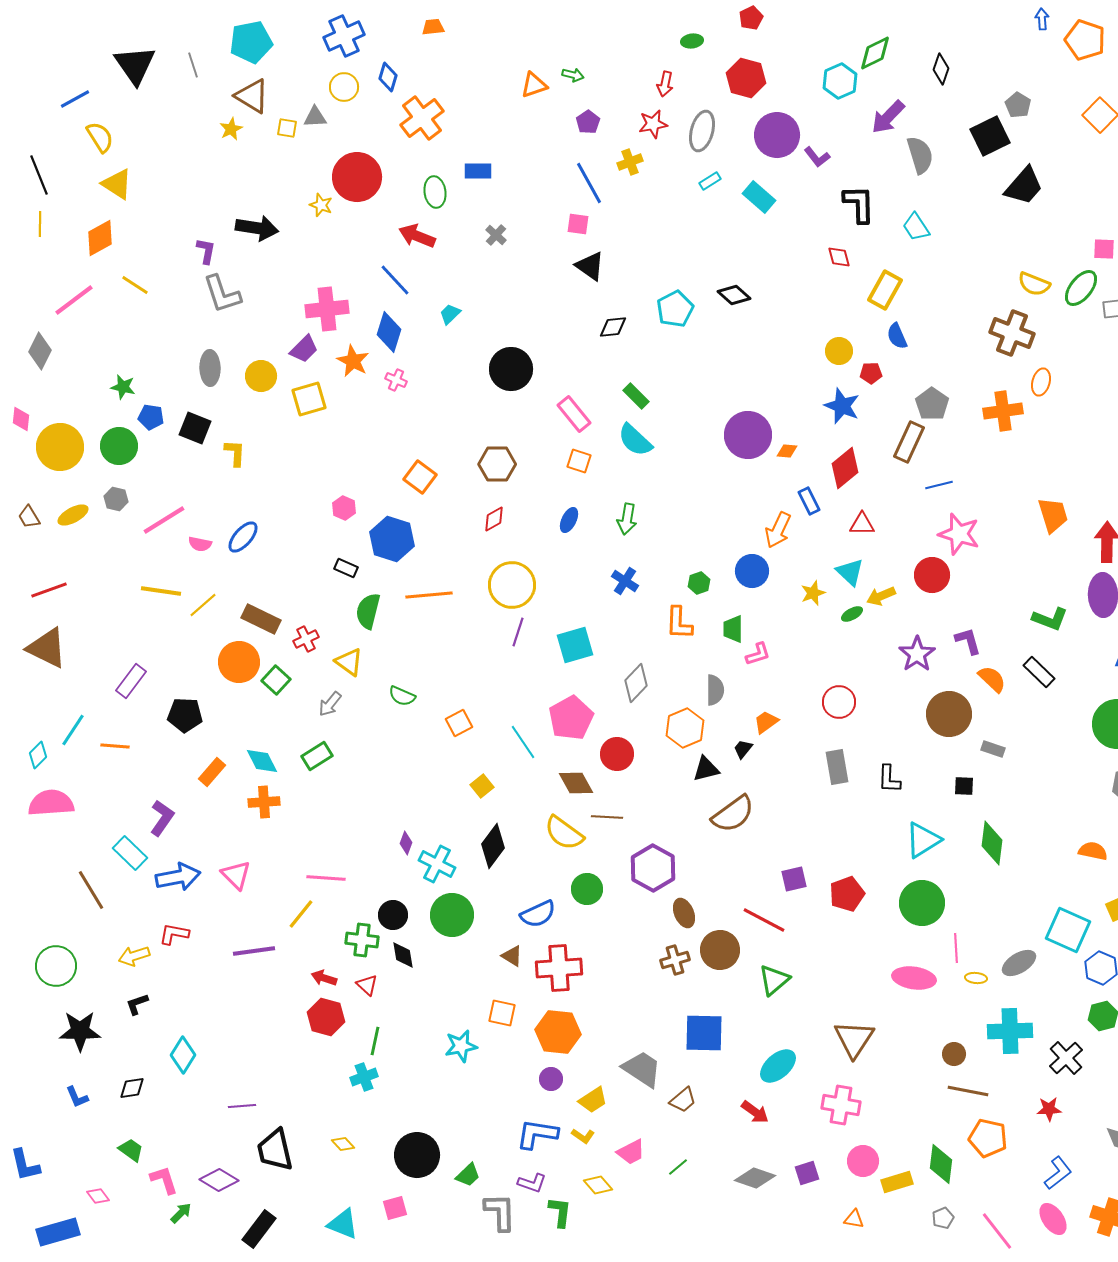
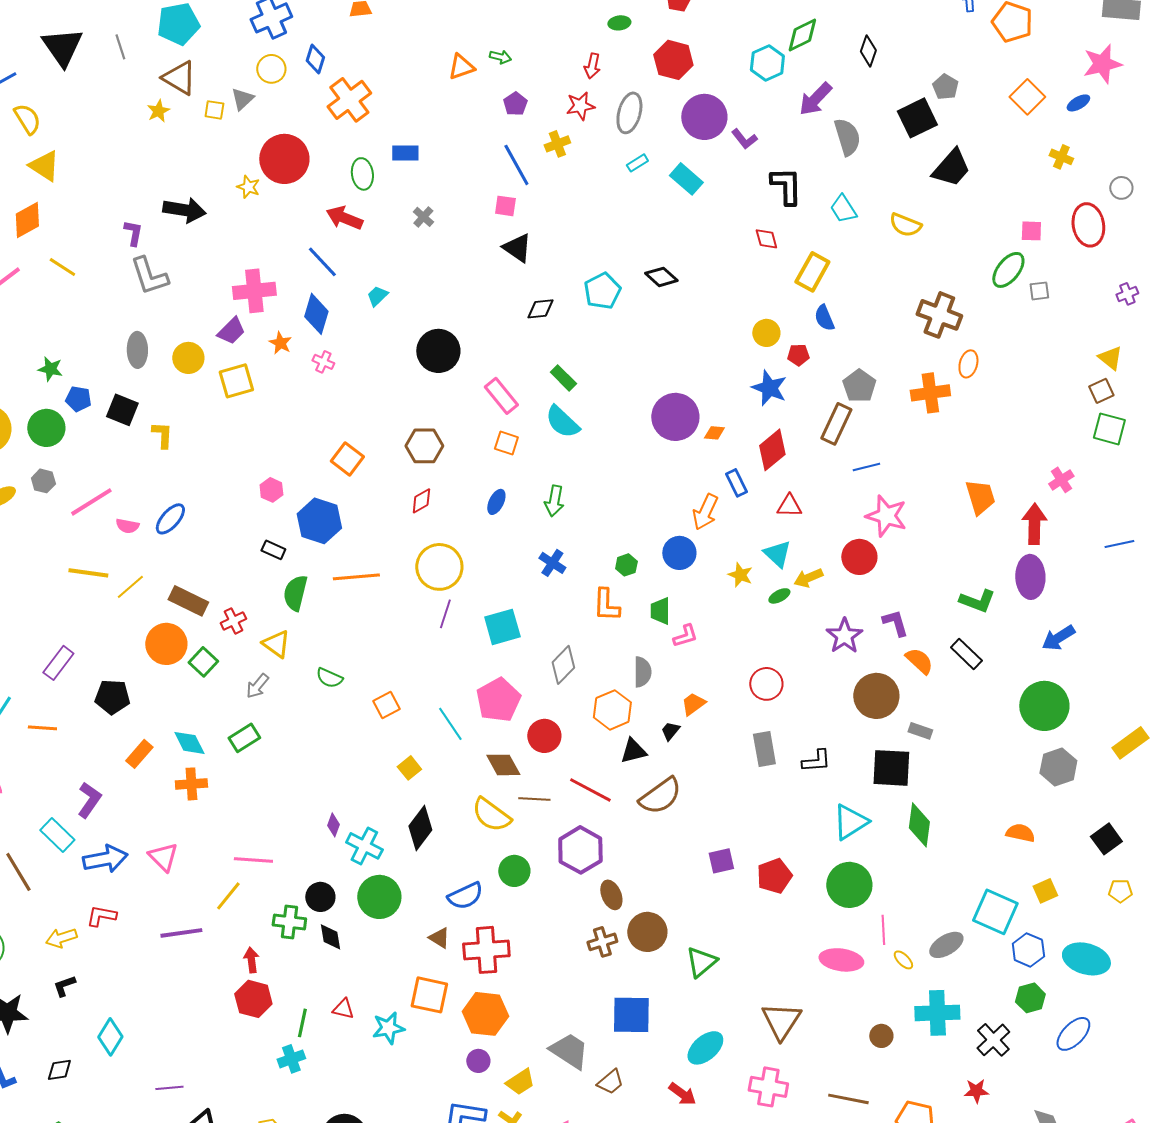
gray triangle: (315, 117) -> (242, 99), turned -40
yellow semicircle: (1034, 284) -> (905, 225), moved
orange star: (353, 361) -> (280, 343), size x0.7
yellow star: (813, 593) -> (740, 575), turned -30
black L-shape: (889, 779) -> (816, 761), turned -96
black square: (964, 786) -> (891, 768), size x2.0
red line: (764, 920) -> (590, 790), moved
red arrow: (324, 978) -> (251, 960), turned 65
yellow ellipse: (976, 978) -> (903, 960), turned 40
red triangle: (367, 985) -> (343, 1009), moved, turned -30
orange square: (502, 1013) -> (429, 995), size x1.4
brown line: (968, 1091) -> (848, 1099), moved

